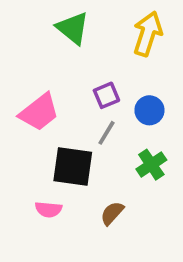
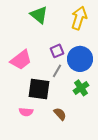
blue circle: (149, 110) -> (80, 59), size x1.6
brown semicircle: (112, 213) -> (60, 114), turned 96

